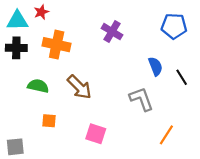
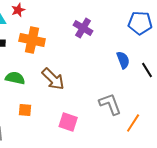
gray L-shape: (141, 99) -> (110, 104), moved

